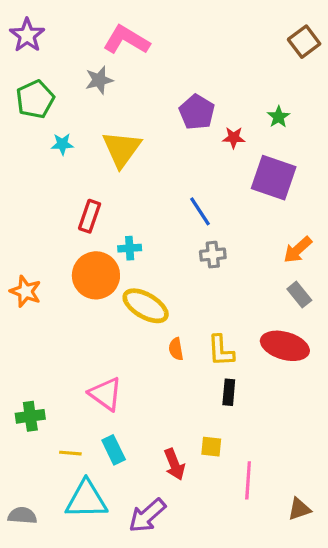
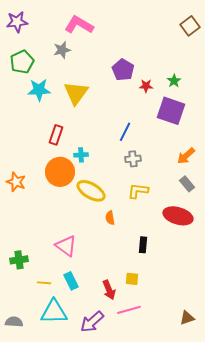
purple star: (27, 35) -> (17, 22), turned 30
green star: (278, 117) -> (174, 81), moved
cyan star: (62, 144) -> (39, 90), size x1.6
blue line: (200, 211) -> (125, 132), turned 60
yellow L-shape: (221, 351) -> (138, 191), moved, turned 100
pink line: (248, 480) -> (129, 310), moved, turned 70

